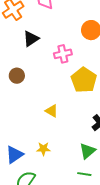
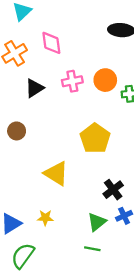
pink cross: (63, 54) -> (72, 81), moved
yellow triangle: (52, 111) -> (56, 173), size x1.6

